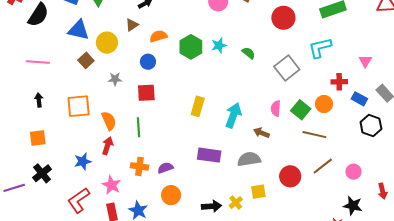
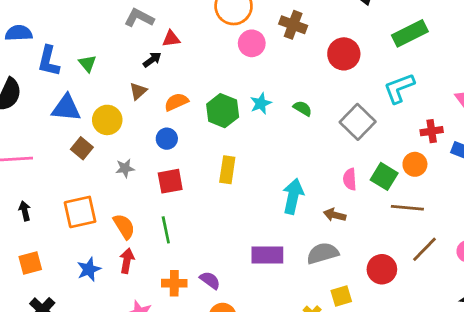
yellow rectangle: (198, 106) -> (227, 170), moved
blue star: (83, 161) -> (89, 269), moved
purple semicircle: (165, 168) -> (210, 280), turned 63

